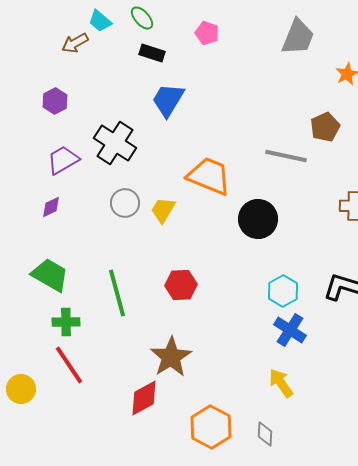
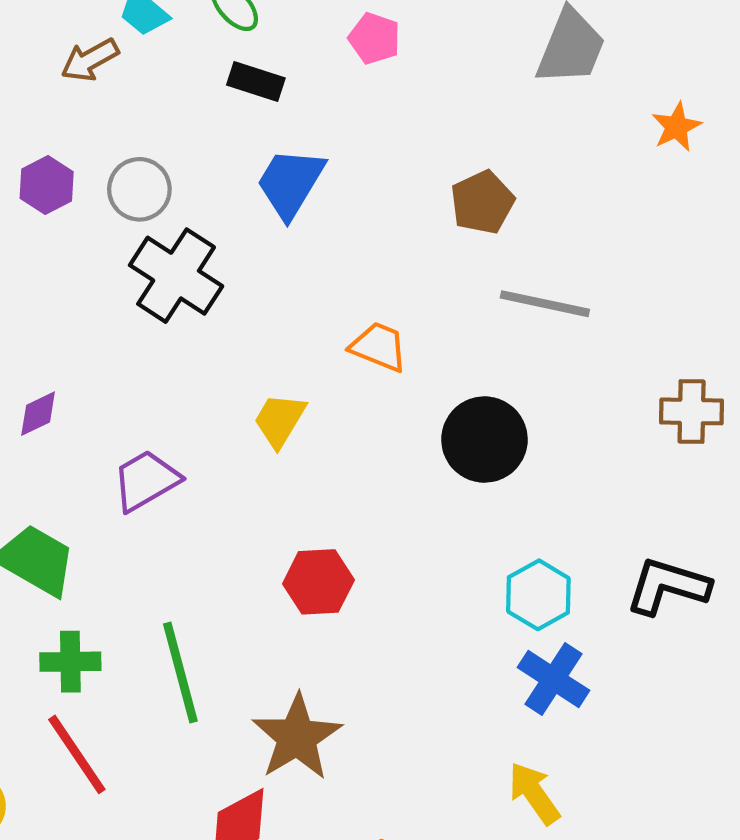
brown pentagon: (325, 127) -> (482, 202), moved
purple trapezoid: (63, 160) -> (146, 480), moved
orange trapezoid: (209, 176) -> (379, 347), size x0.6
gray circle: (125, 203) -> (139, 189), moved
green line: (117, 293) -> (180, 672), moved

